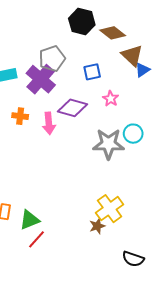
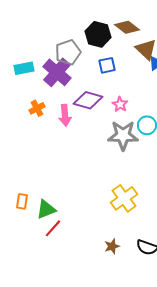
black hexagon: (82, 22) -> (98, 34), moved
pink star: (111, 99) -> (120, 104), moved
orange cross: (20, 116) -> (37, 108), turned -35
brown star: (97, 226) -> (112, 246), moved

